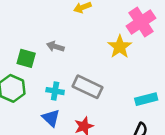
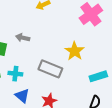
yellow star: (120, 47) -> (75, 51), moved
cyan cross: (55, 91) -> (15, 74), moved

